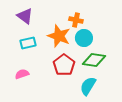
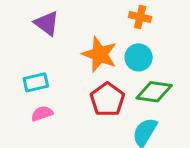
orange cross: (76, 20) -> (140, 17), moved
cyan rectangle: (28, 43) -> (36, 82), moved

